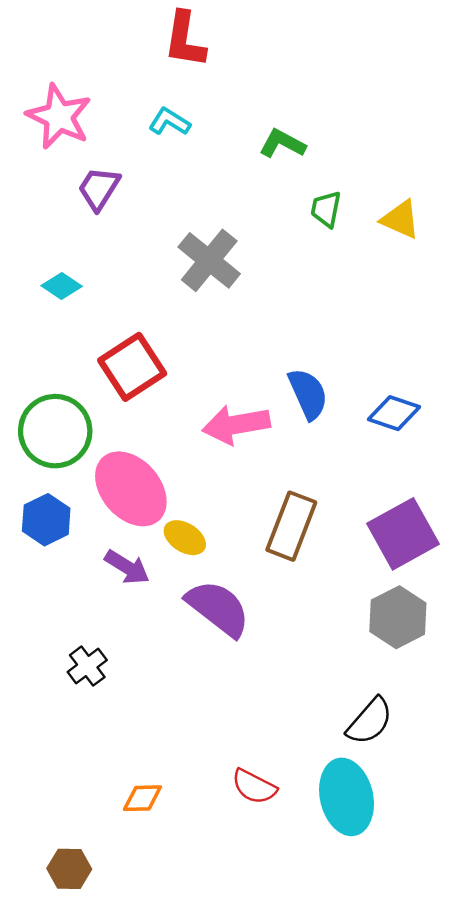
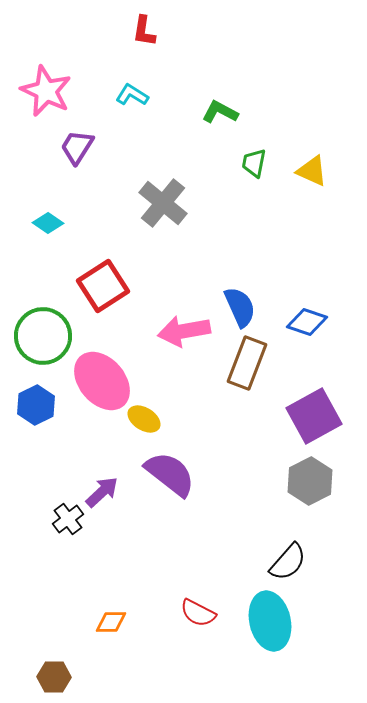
red L-shape: (185, 40) -> (144, 31), size x0.7
brown rectangle: (291, 526) -> (247, 363), moved
purple arrow: (127, 567) -> (102, 492), moved, turned -75

